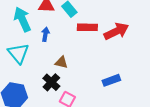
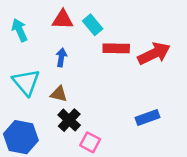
cyan arrow: (22, 19) -> (20, 30), moved, size x0.7
brown triangle: (61, 62) -> (59, 94), moved

